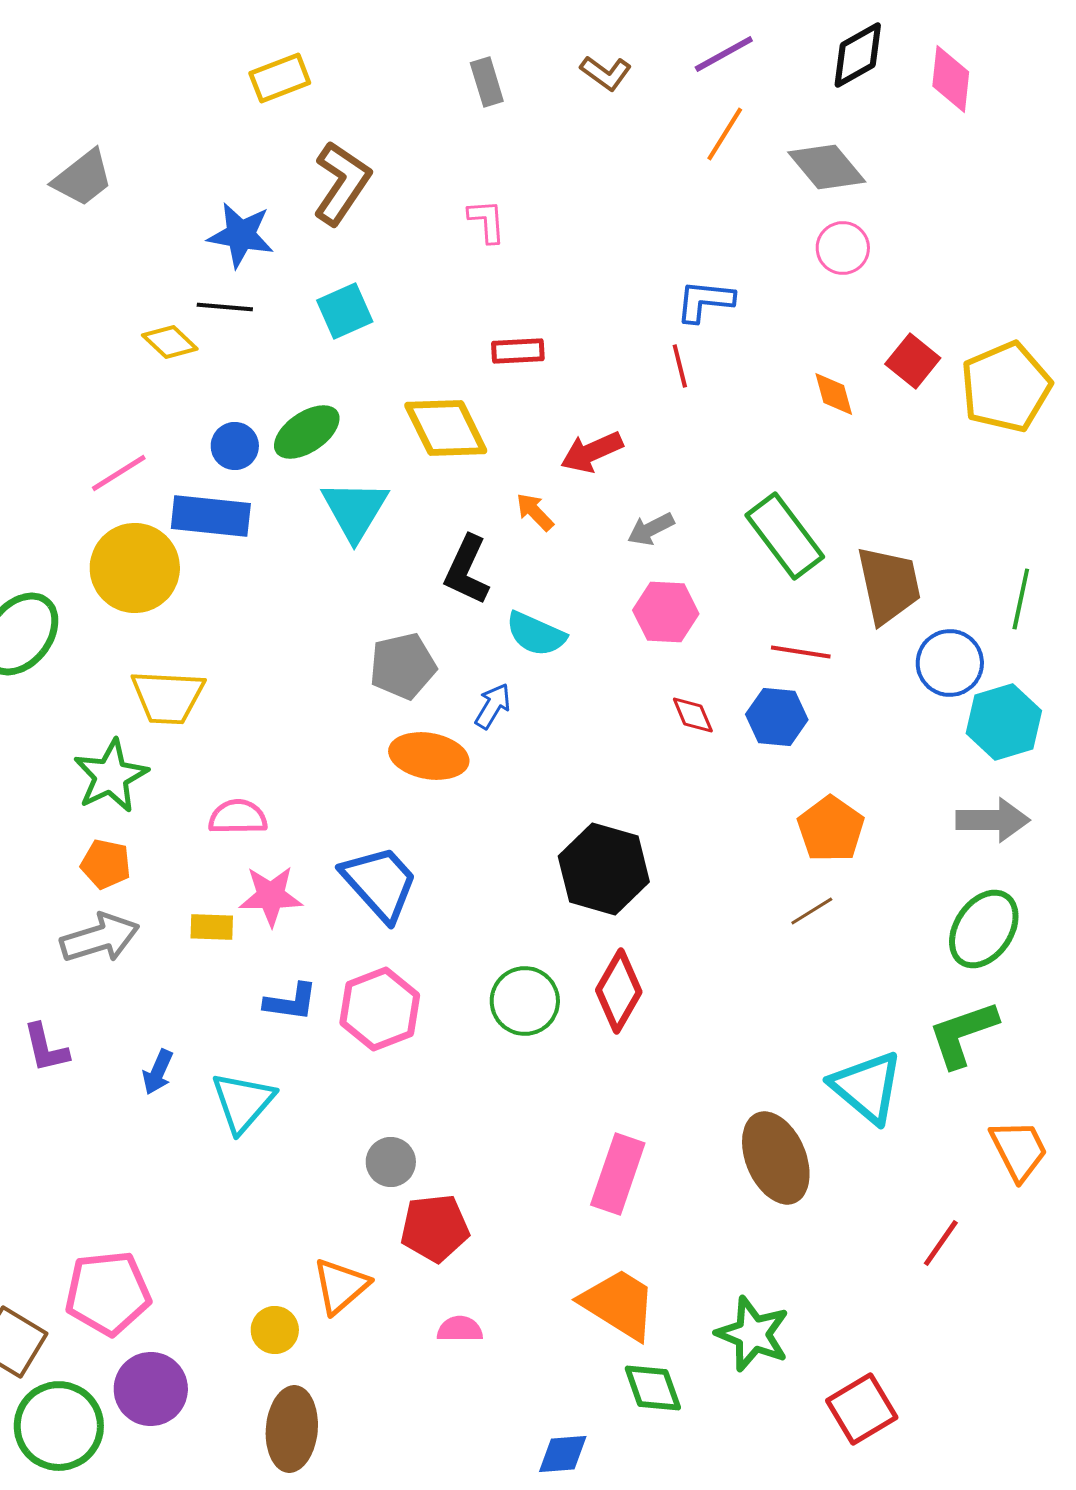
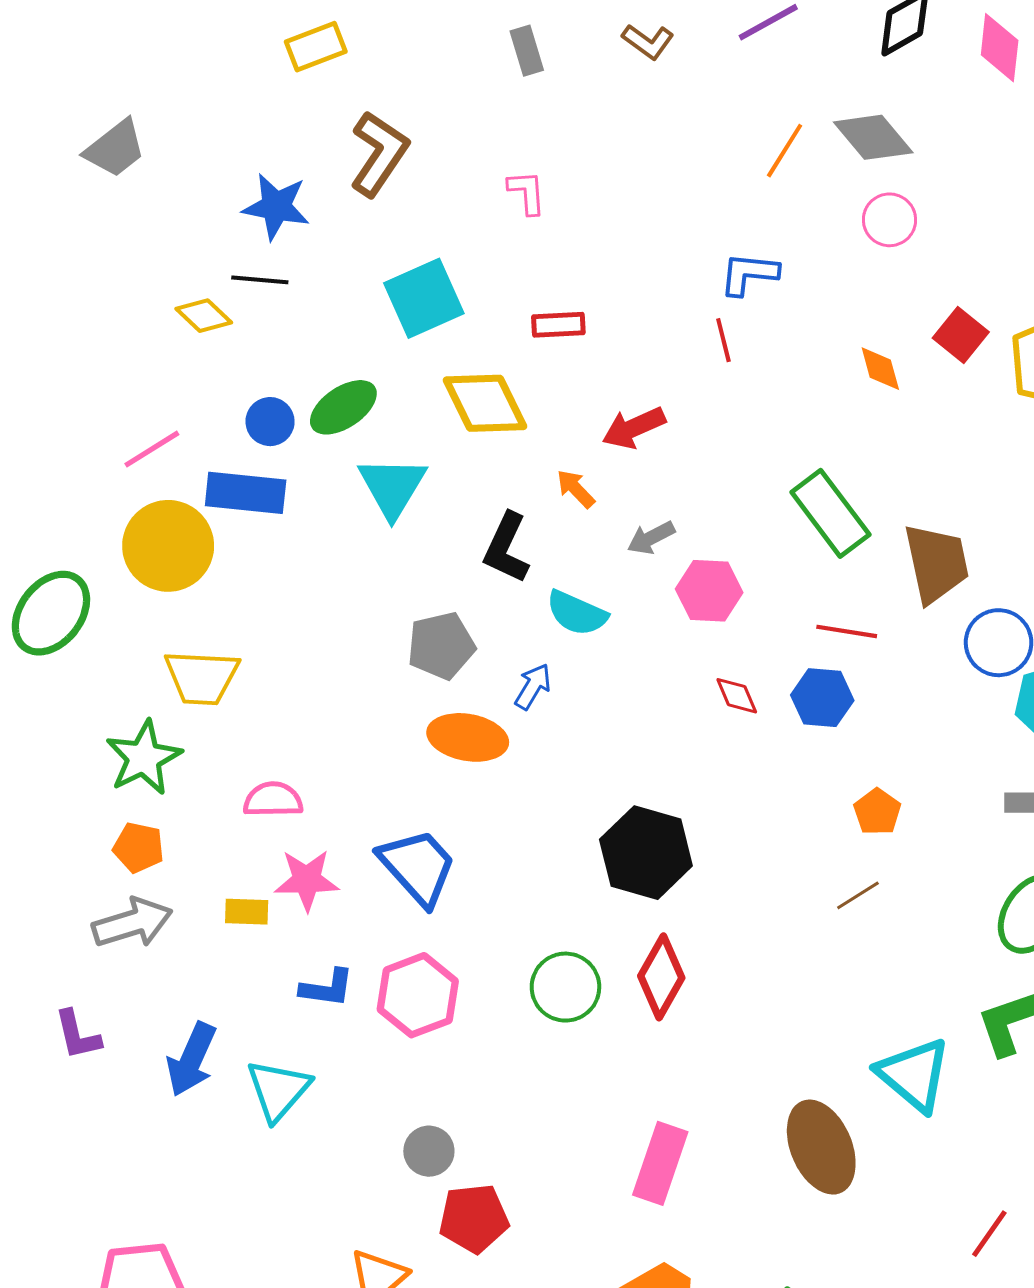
orange line: (725, 134) -> (785, 151), moved
cyan square: (345, 311) -> (424, 298), moved, size x1.4
gray arrow: (651, 529) -> (651, 538), moved
orange pentagon: (831, 829) -> (877, 812), size x0.7
blue arrow: (158, 1072) -> (192, 1059), size x1.6

